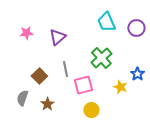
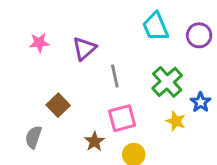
green cross: (101, 58) -> (167, 82), moved
gray line: (65, 69) -> (115, 76), moved
brown star: (47, 104) -> (94, 141), moved

